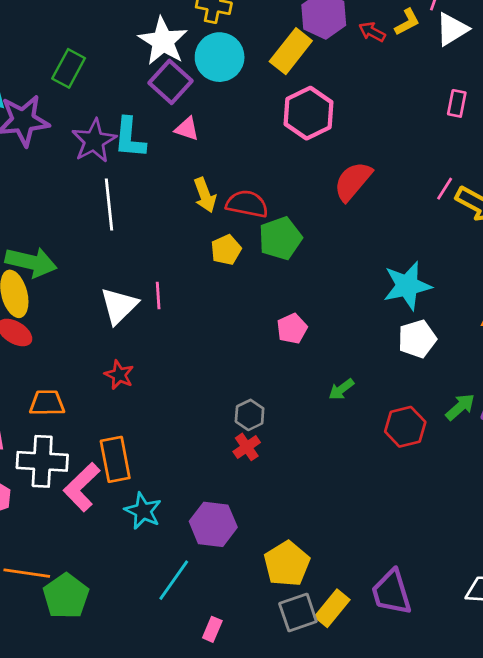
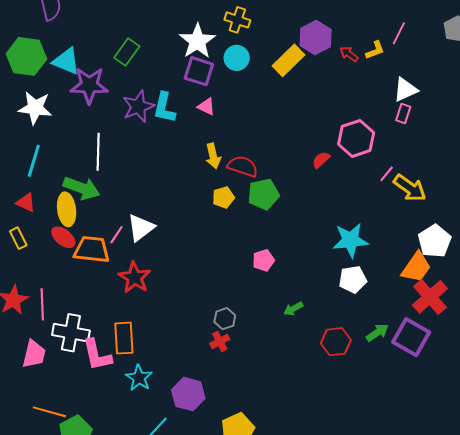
white triangle: (452, 29) -> (405, 90), moved
cyan circle: (220, 57) -> (237, 58), size x0.7
purple square: (171, 82) -> (199, 71), turned -32
pink hexagon: (308, 113) -> (356, 138), moved
red semicircle: (353, 181) -> (321, 160), size x0.6
white line: (109, 204) -> (98, 152), moved
pink line: (158, 296) -> (116, 235), moved, turned 30
red star: (119, 375) -> (135, 278), size x1.5
orange trapezoid: (47, 403) -> (92, 250), moved, size x1.4
pink L-shape: (82, 487) -> (97, 355), turned -66

